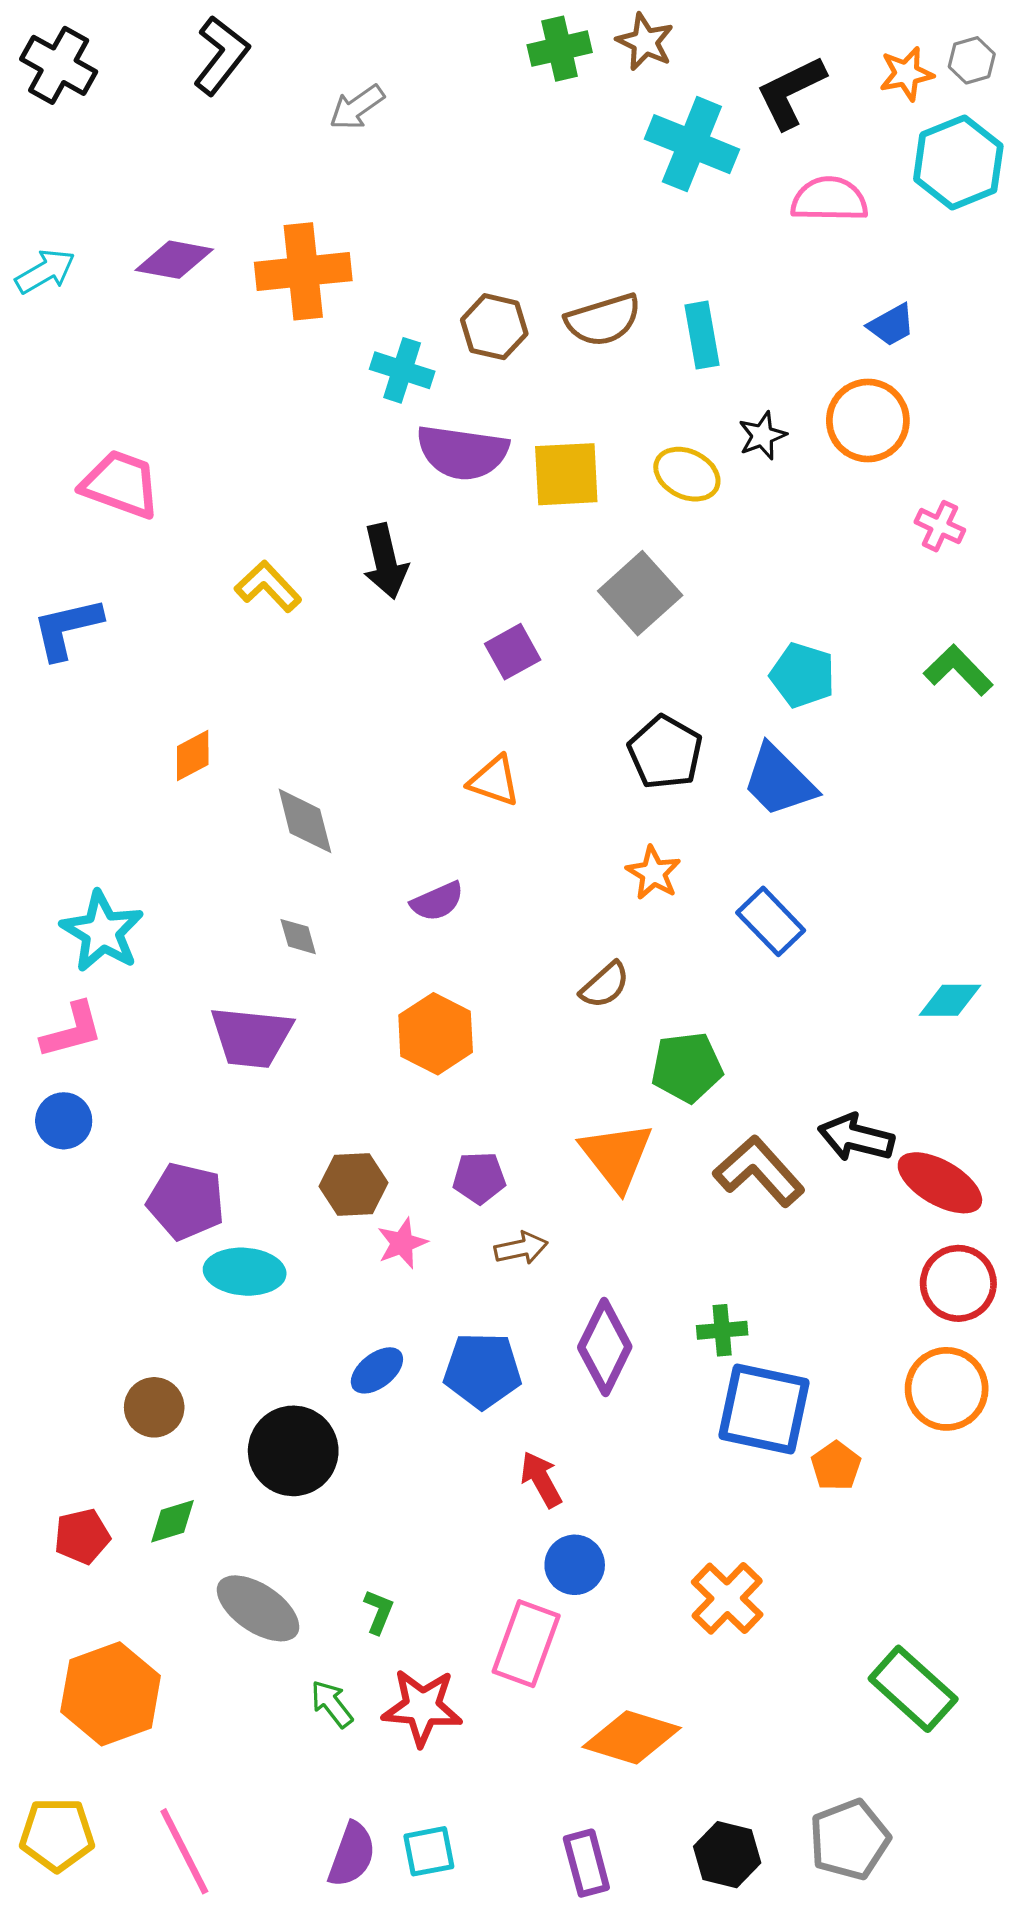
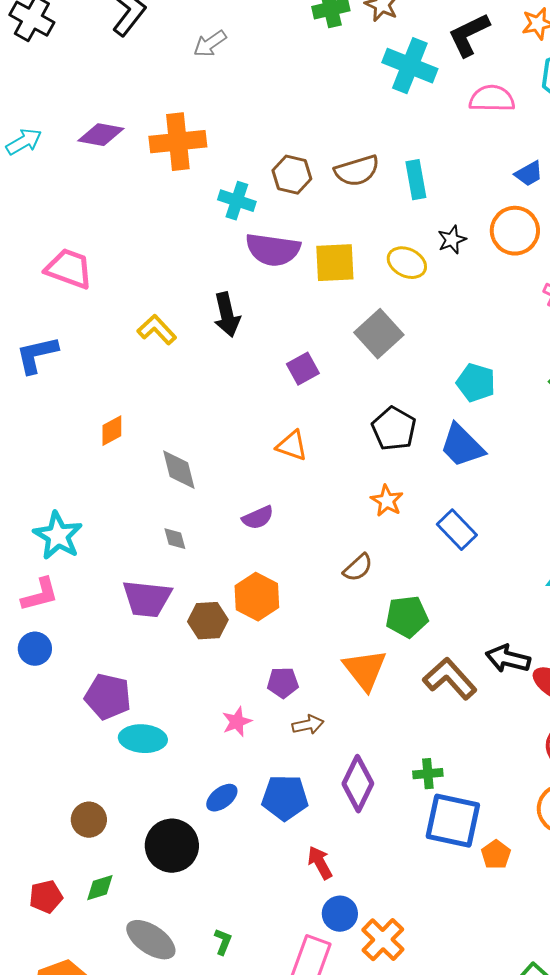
brown hexagon: (354, 1185) -> (208, 621), moved
orange cross: (727, 1598) -> (383, 940), moved

